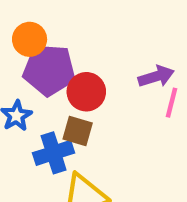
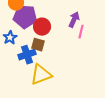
purple arrow: (156, 76) -> (74, 20), turned -49

